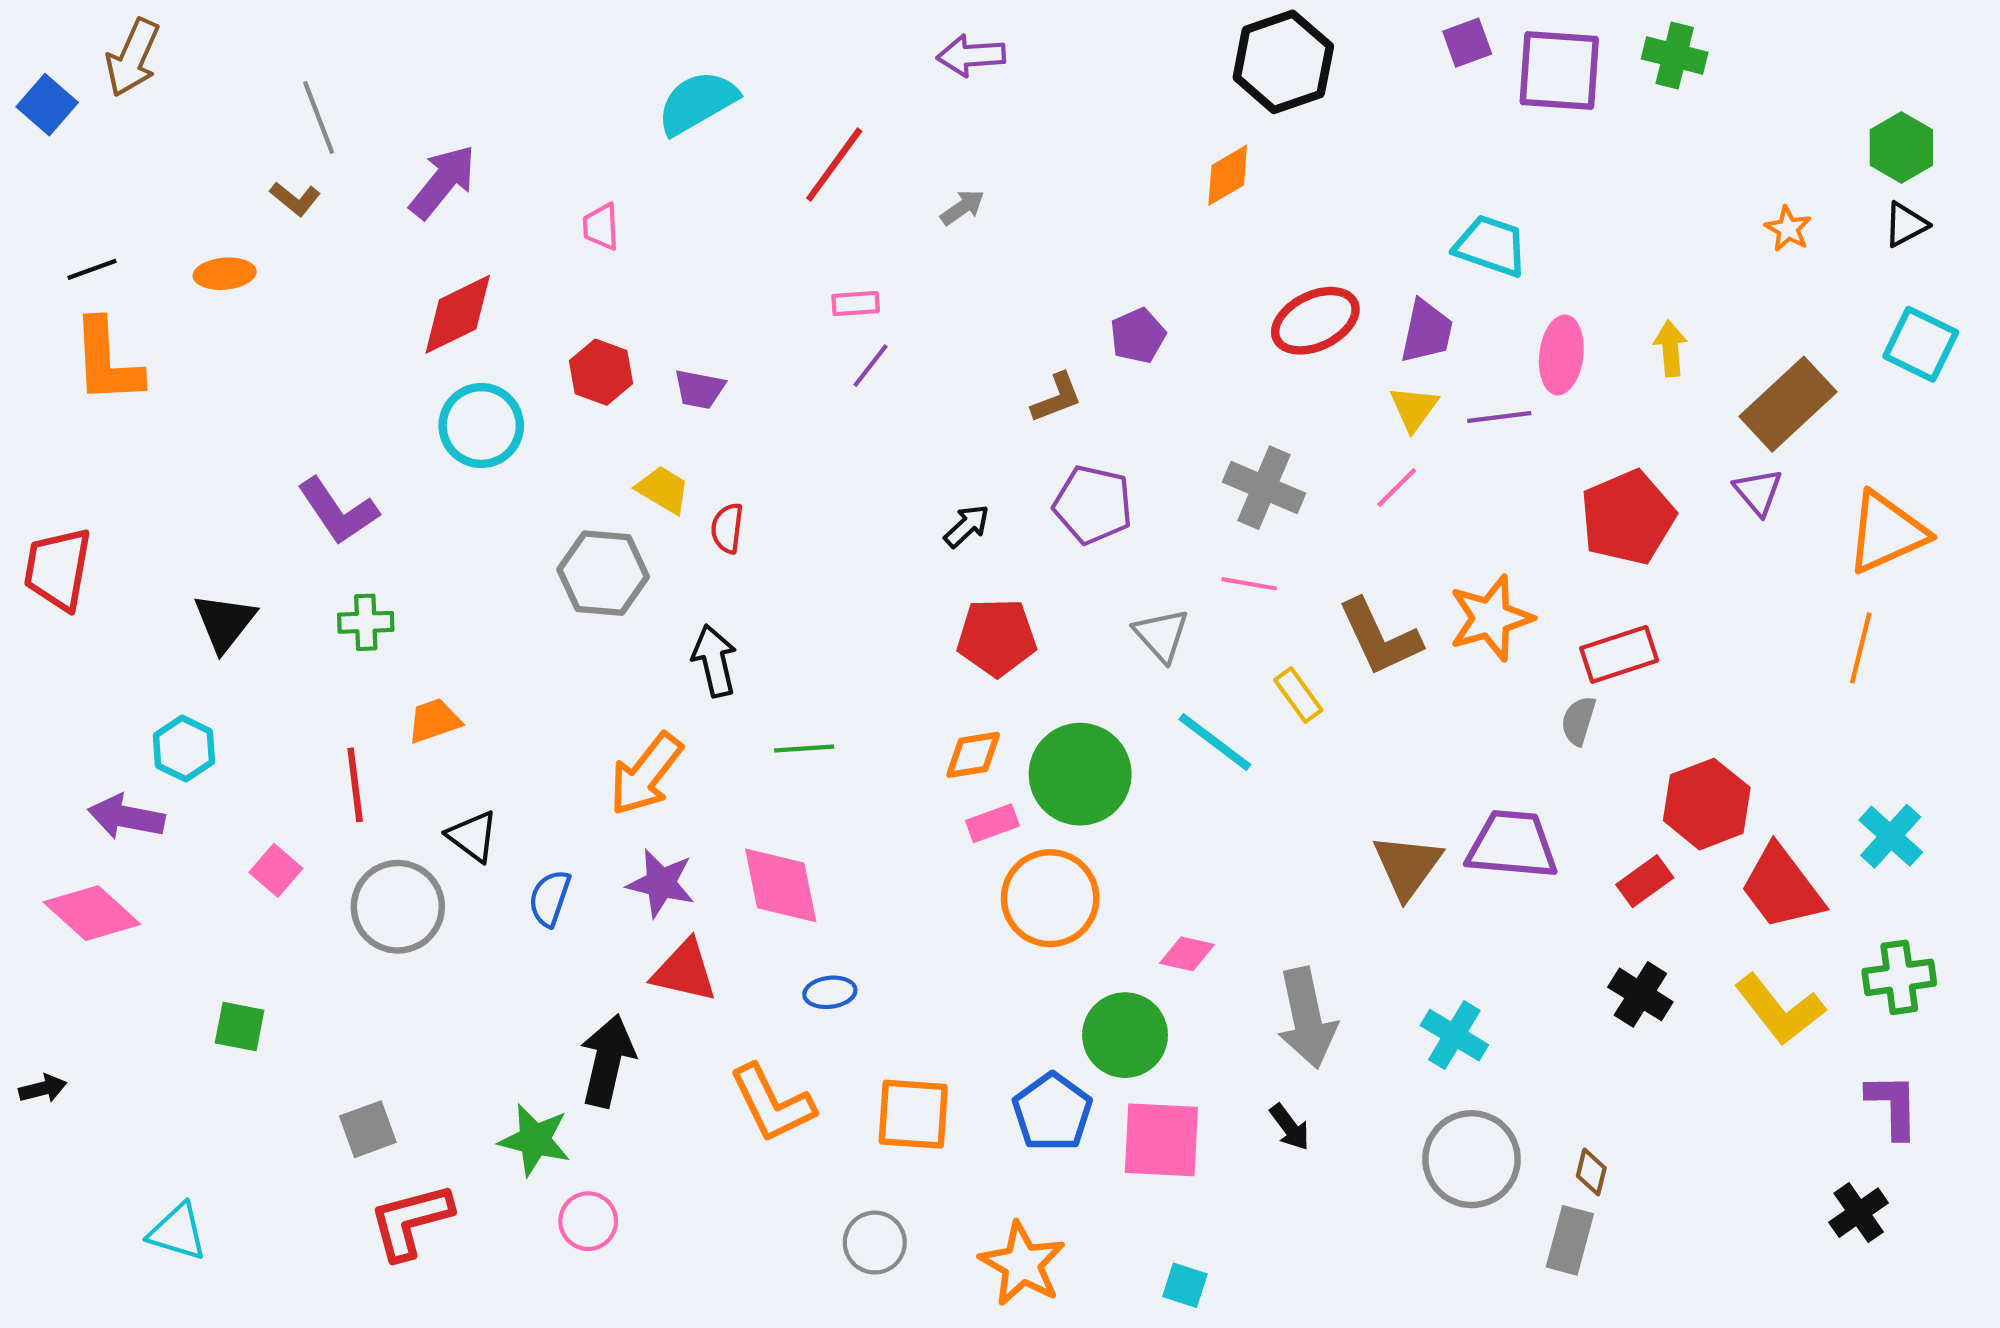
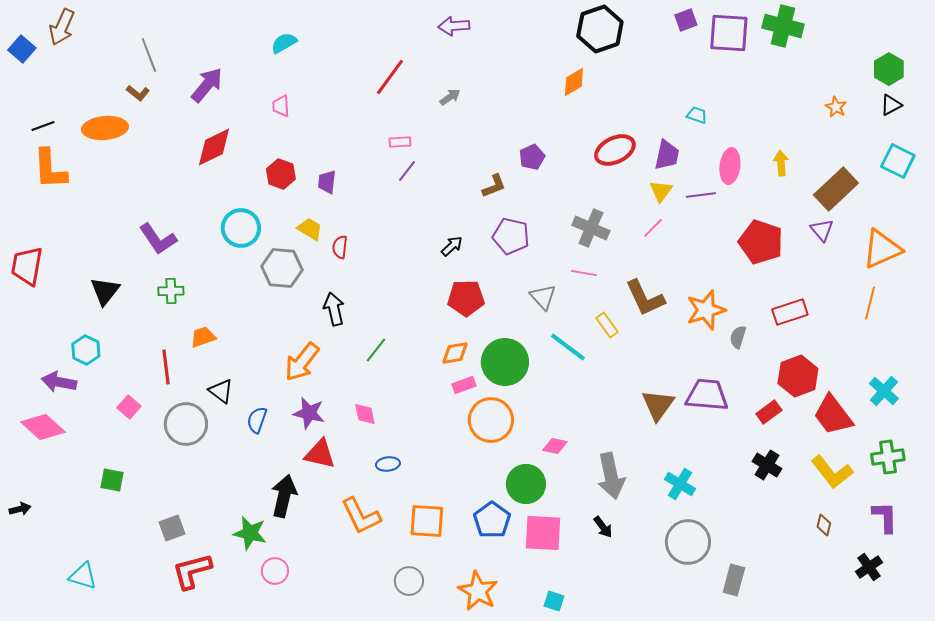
green cross: (1675, 56) -> (783, 26), size x1.4
cyan semicircle: (697, 103) -> (284, 43), moved, size x0.7
cyan trapezoid: (1491, 246) -> (697, 115), size x0.6
orange ellipse: (225, 274) -> (105, 128), size x1.6
purple trapezoid: (699, 389) -> (327, 182), turned 85
cyan circle: (481, 426) -> (241, 228), moved
red pentagon: (1628, 517) -> (761, 242), turned -30
orange star: (1491, 618) -> (706, 310), moved
red rectangle: (1619, 654) -> (790, 312), moved
green line: (804, 748) -> (376, 350), turned -48
pink diamond: (781, 885) -> (365, 414), size x0.6
brown diamond: (1591, 1172) -> (824, 525), moved

